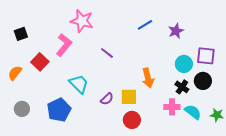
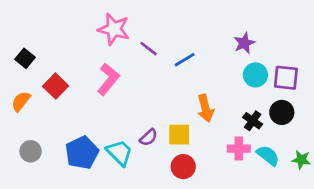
blue line: (145, 25) -> (185, 60), moved
black square: (21, 34) -> (25, 58), moved, turned -32
pink L-shape: (64, 45) -> (108, 79), moved
purple line: (107, 53) -> (149, 49), moved
cyan circle: (184, 64) -> (255, 75), moved
cyan trapezoid: (79, 84) -> (119, 153), moved

